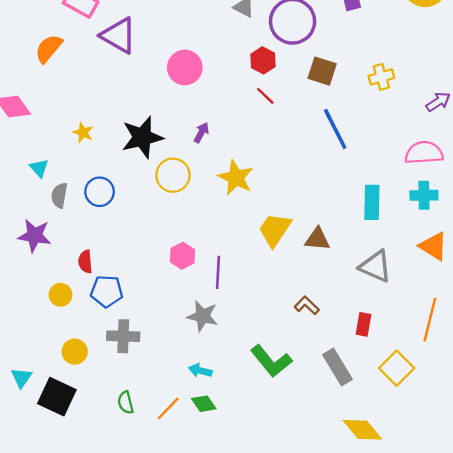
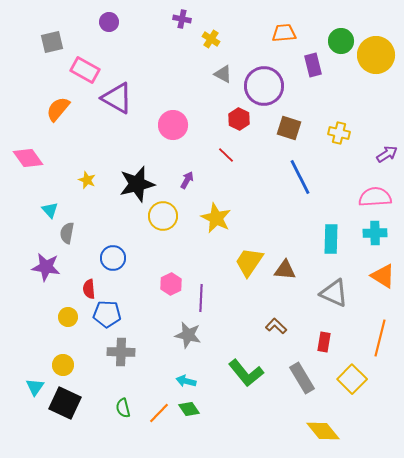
yellow cross: (381, 77) -> (339, 133), turned 30
red line: (265, 96) -> (226, 155), moved
blue circle: (100, 192) -> (113, 258), moved
yellow circle: (75, 352) -> (63, 365), moved

